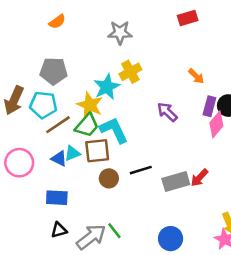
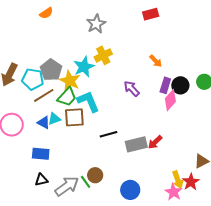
gray star: (120, 33) -> (96, 24), turned -30
gray pentagon: (54, 71) -> (51, 70), moved, turned 30
brown circle: (109, 178) -> (95, 175), moved

